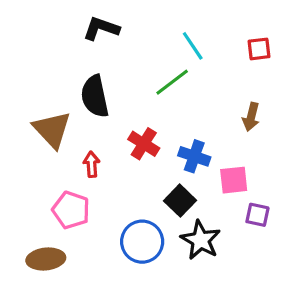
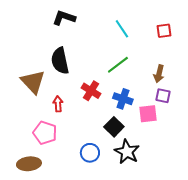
green line: (172, 82) -> (118, 65), moved
purple square: (257, 215) -> (163, 96), moved
blue circle: (142, 242) -> (90, 153), size x0.7

